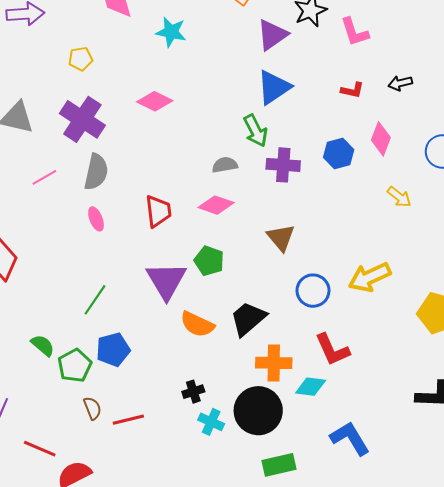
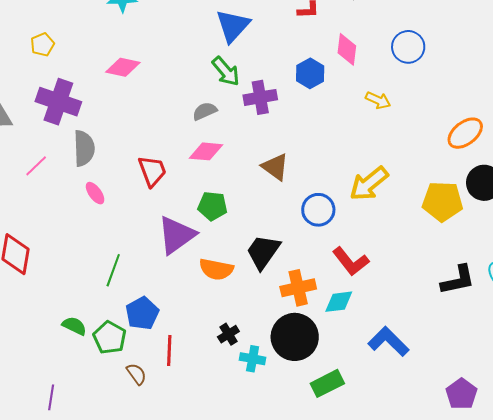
purple triangle: (166, 281) -> (177, 235), turned 39
red line: (128, 420) -> (169, 351), moved, turned -60

